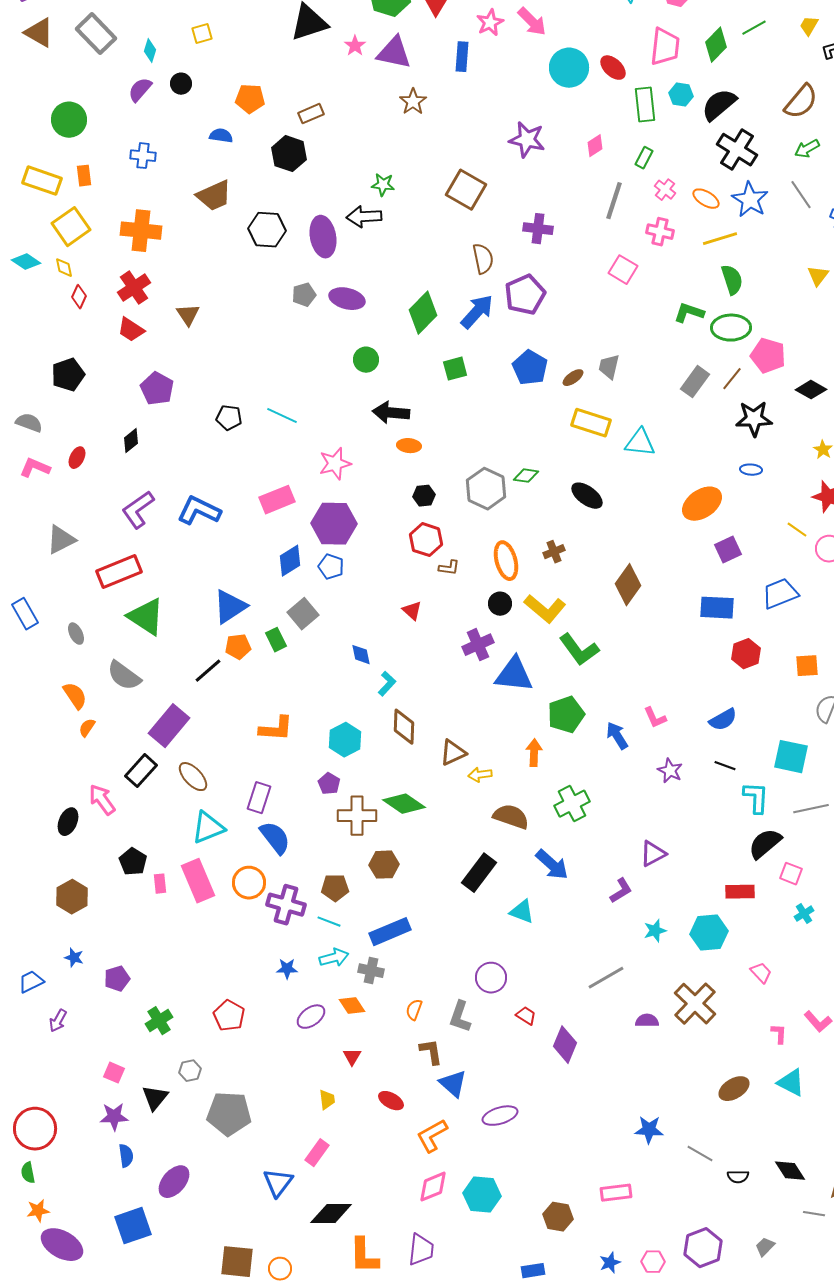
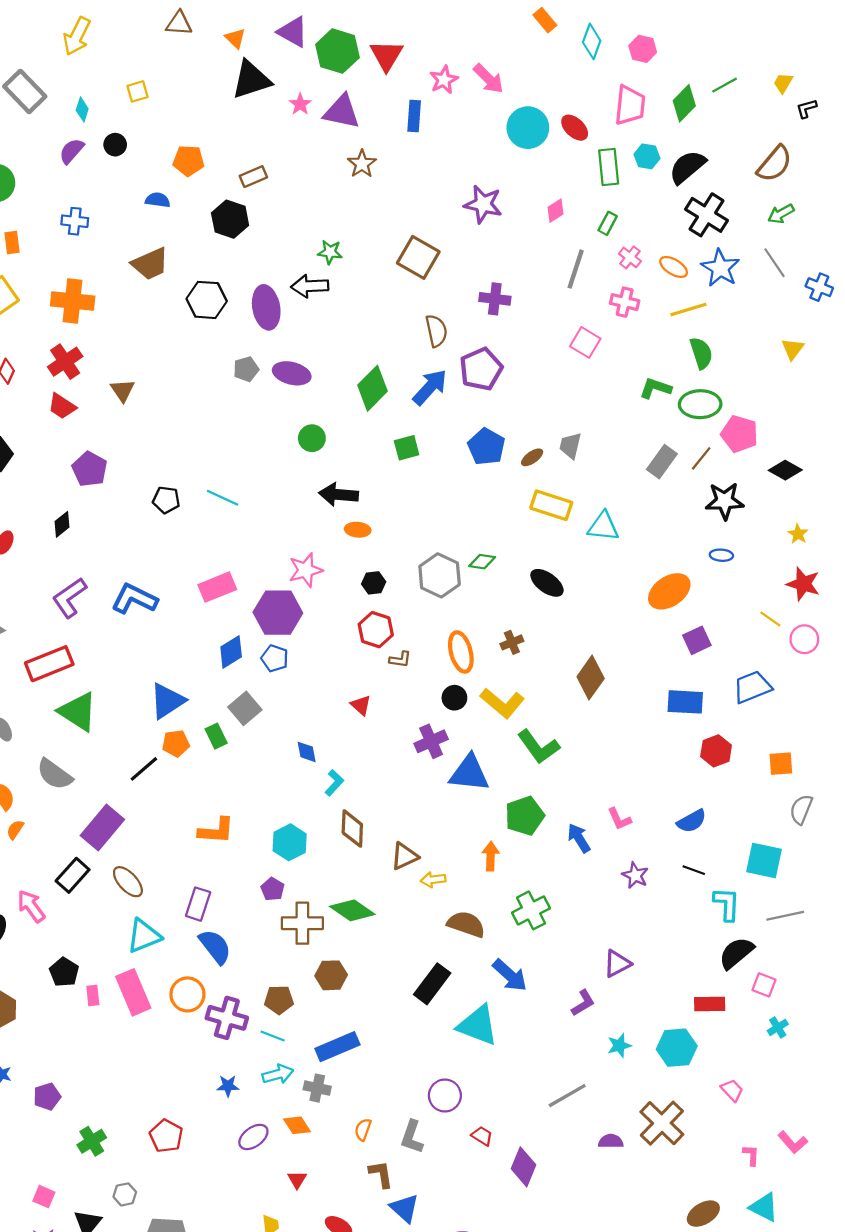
pink star: (335, 464) -> (306, 570), moved
cyan triangle: (522, 912) -> (478, 1025), size x1.6

